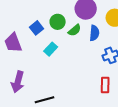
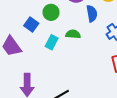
green semicircle: (75, 30) -> (73, 34), moved, turned -120

